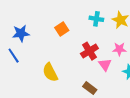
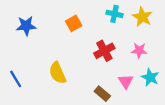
blue line: (14, 56) -> (16, 79), moved
pink triangle: (105, 65) -> (126, 81), moved

